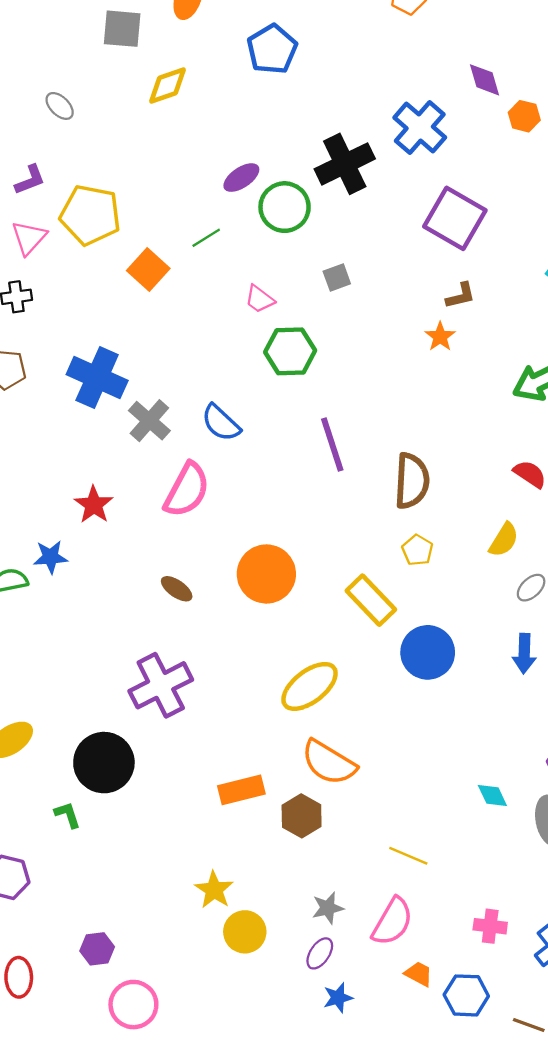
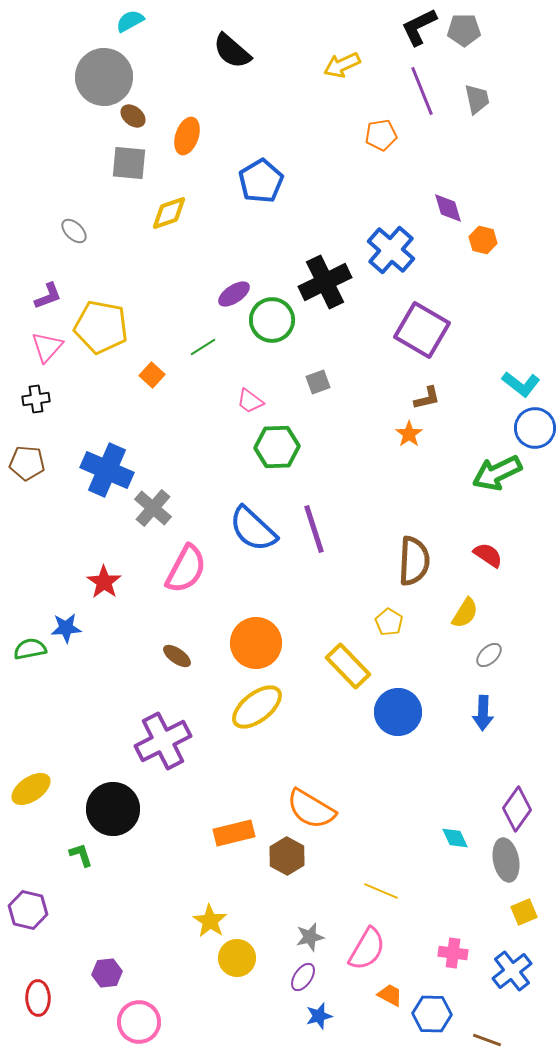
orange square: (148, 270) -> (152, 375), size x0.7
blue semicircle: (221, 423) -> (253, 529), moved, size x1.4
brown semicircle: (412, 481) -> (414, 561), moved
yellow ellipse: (310, 686) -> (257, 707), moved

